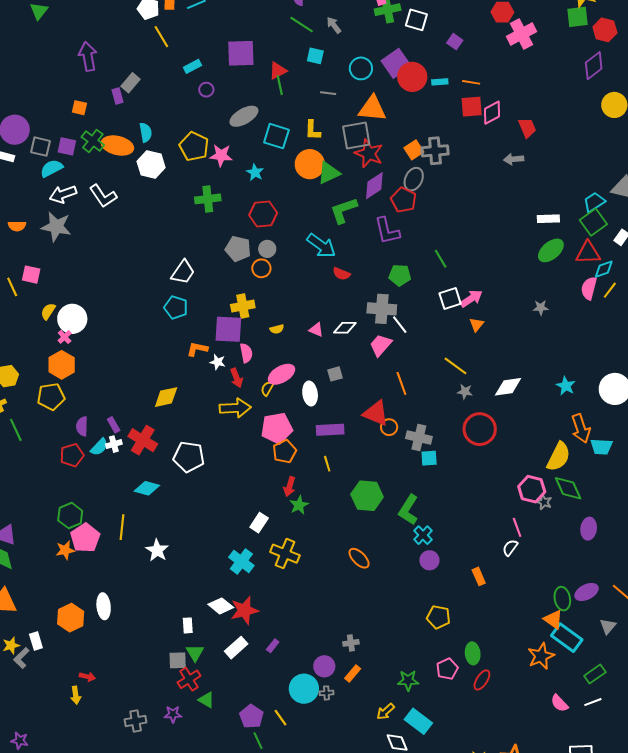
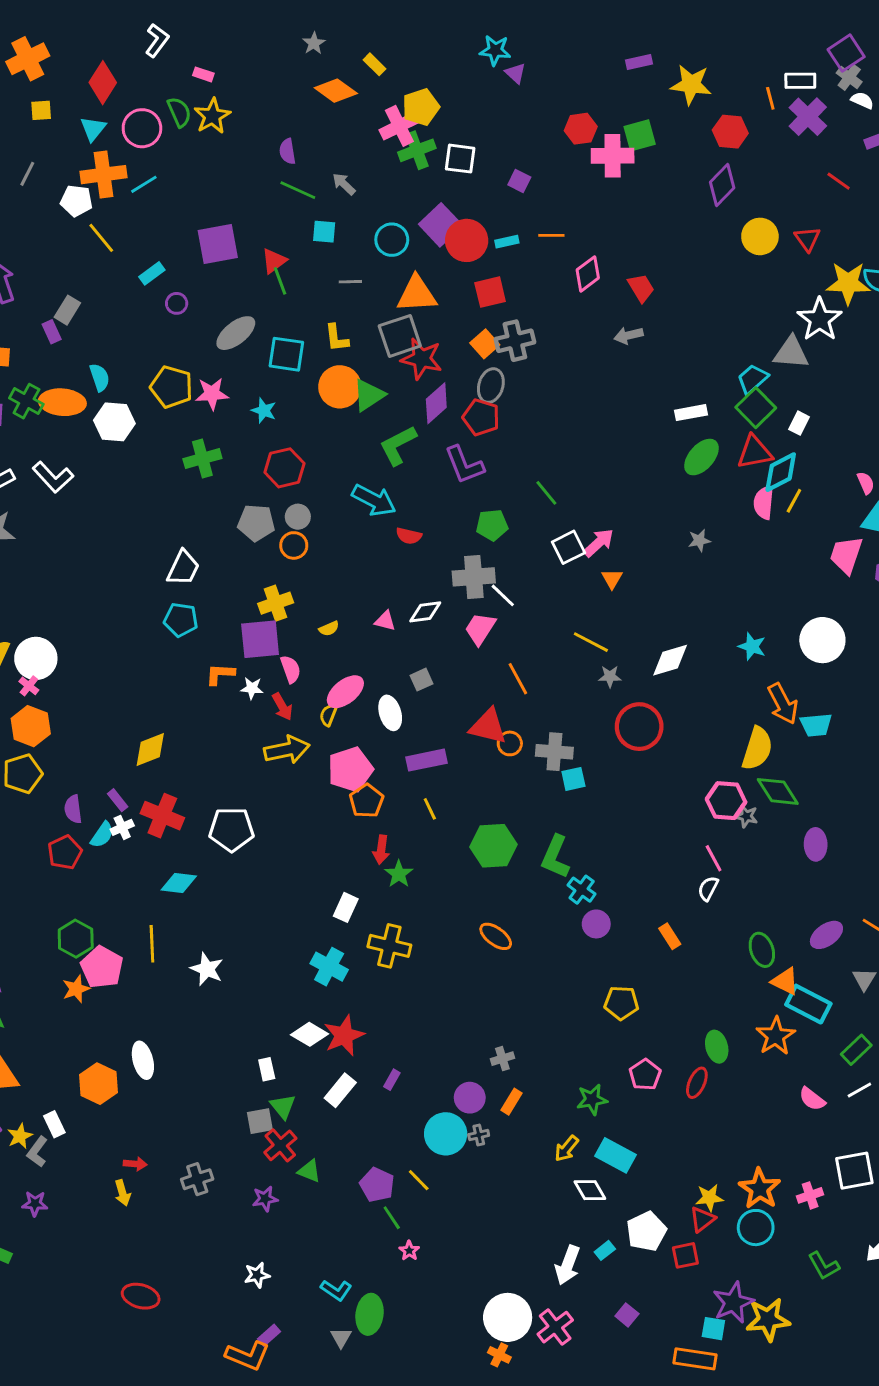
green square: (578, 17) -> (640, 135), moved
pink cross: (521, 34) -> (613, 156), turned 36
red square: (472, 107) -> (490, 292), moved
cyan diamond: (604, 269) -> (781, 472), size x1.4
yellow diamond: (166, 397) -> (150, 750), moved
green ellipse: (562, 599) -> (762, 950), moved
green ellipse: (473, 653) -> (717, 1047), moved
gray cross: (136, 721) -> (197, 1179), moved
purple star: (20, 741) -> (35, 1204), moved

